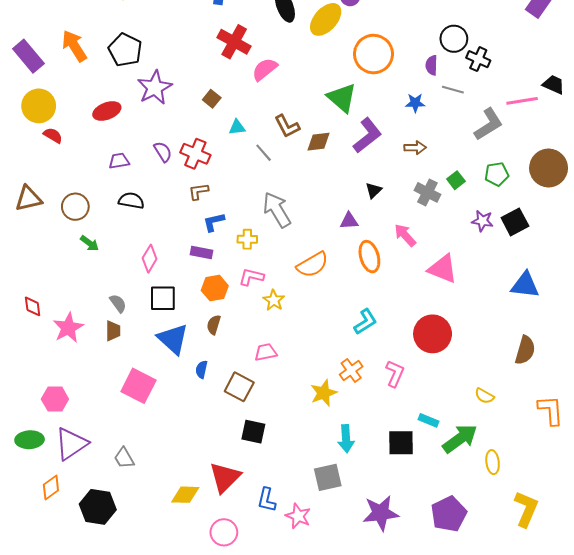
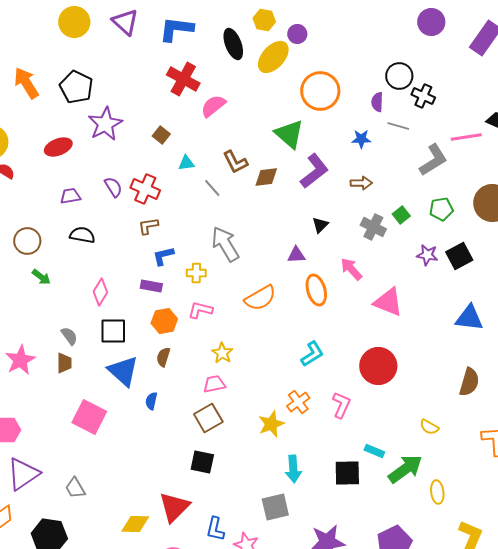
yellow star: (274, 300) -> (222, 353), moved
brown square: (239, 387) -> (208, 418), moved, turned 32

